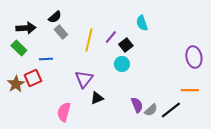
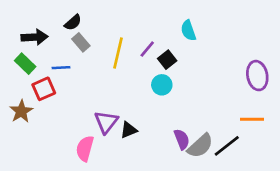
blue line: (46, 59) -> (61, 68), moved
red square: (33, 78) -> (44, 89), moved
purple triangle: (84, 79) -> (106, 122), moved
gray semicircle: (151, 110) -> (200, 146), size x1.5

